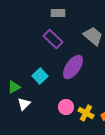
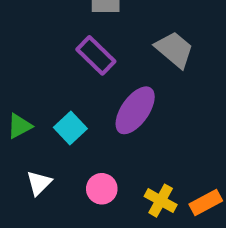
green triangle: (14, 87) -> (19, 126), moved
pink circle: (66, 107) -> (102, 189), moved

